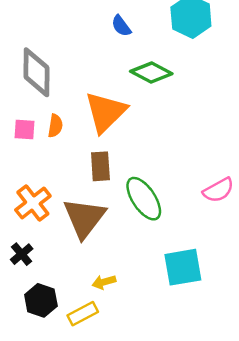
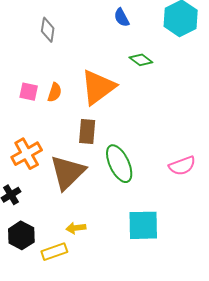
gray diamond: (37, 72) -> (48, 30), moved, size x0.6
green diamond: (151, 72) -> (141, 60), size x0.7

